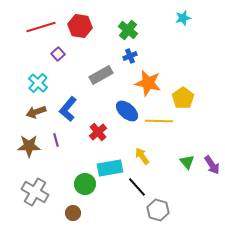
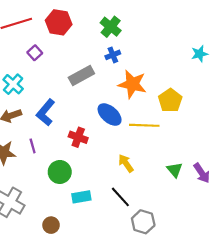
cyan star: (183, 18) -> (200, 54), moved
red cross: (98, 132) -> (78, 137), turned -30
cyan rectangle: (110, 168) -> (81, 197), moved, size x0.7
green circle: (85, 184) -> (60, 172), moved

